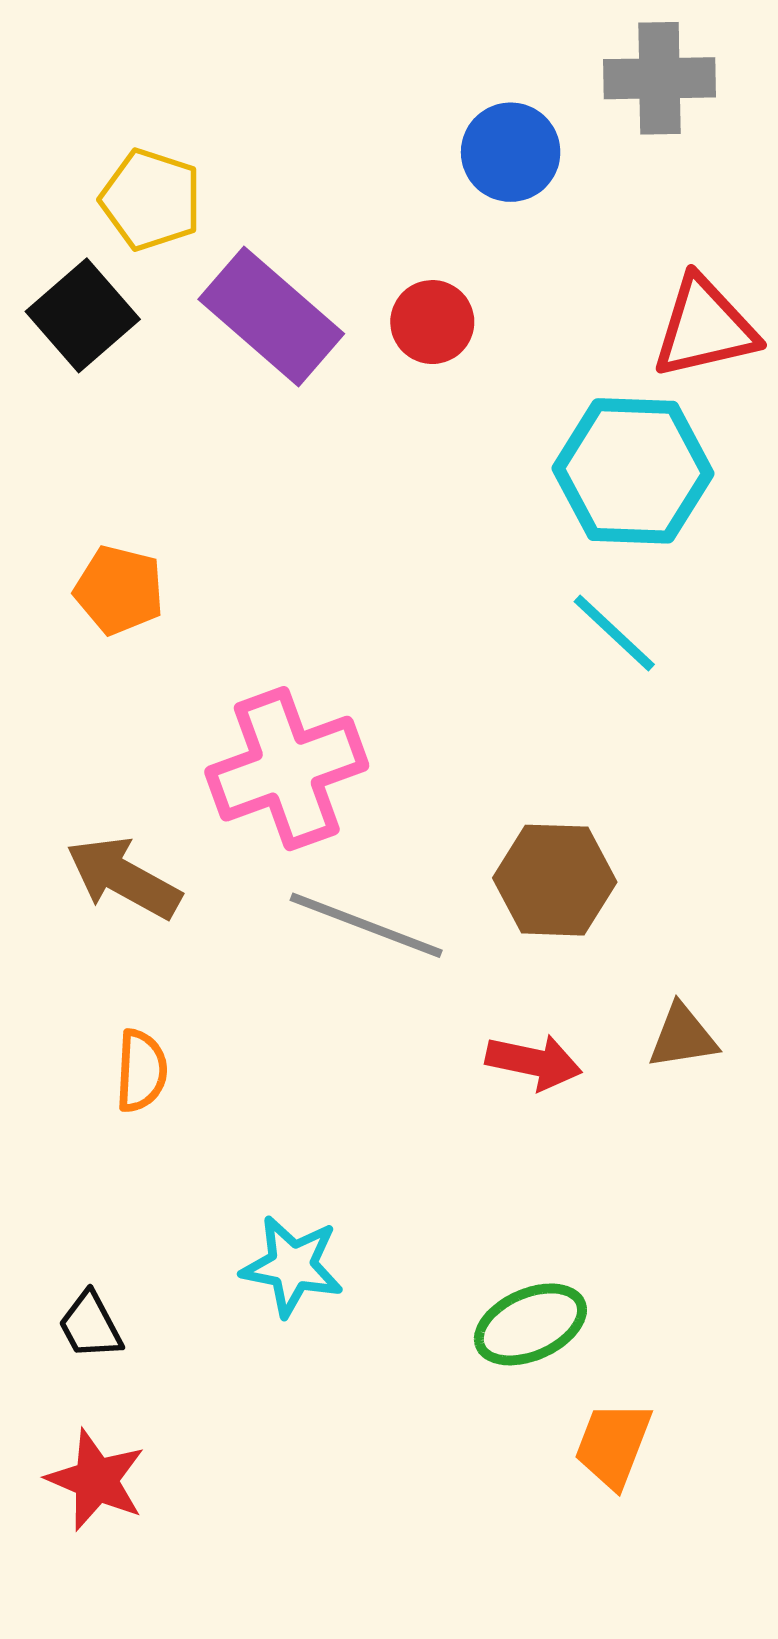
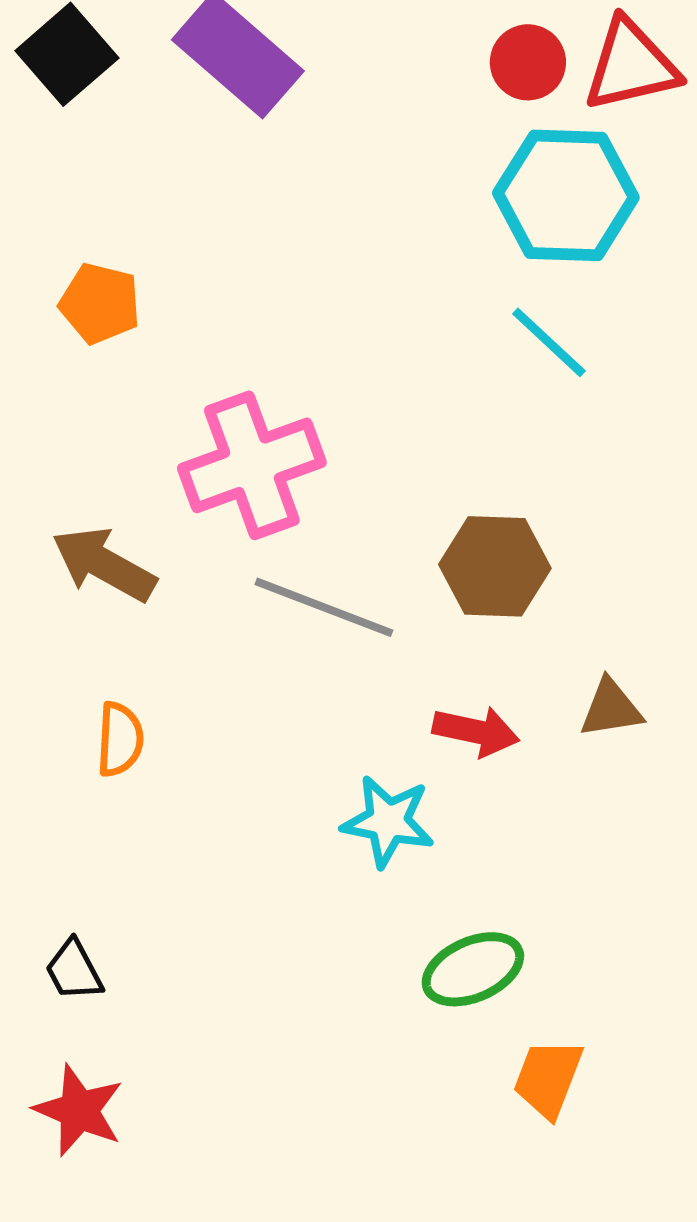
red circle: (432, 322) -> (528, 62), moved
cyan star: (292, 1266) -> (388, 821), moved

